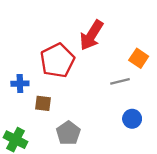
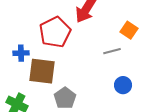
brown square: (43, 103) -> (42, 71), size x1.8

